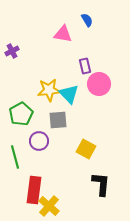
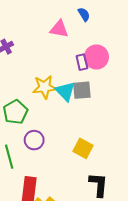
pink circle: (99, 84) -> (96, 57), moved
gray square: (58, 120) -> (82, 90), moved

